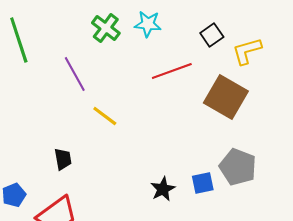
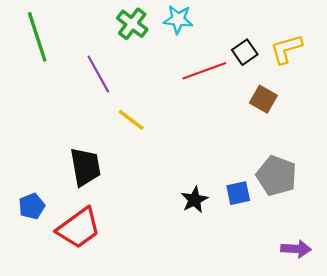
black square: (212, 35) -> (245, 52), moved
brown square: (226, 97) -> (263, 99), size x0.6
black trapezoid: (63, 159) -> (85, 167), size x1.6

